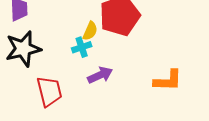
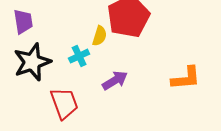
cyan cross: (82, 47) -> (79, 56), moved

